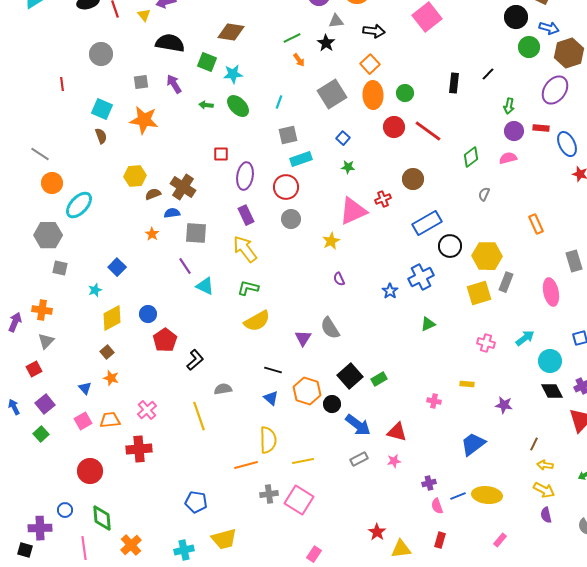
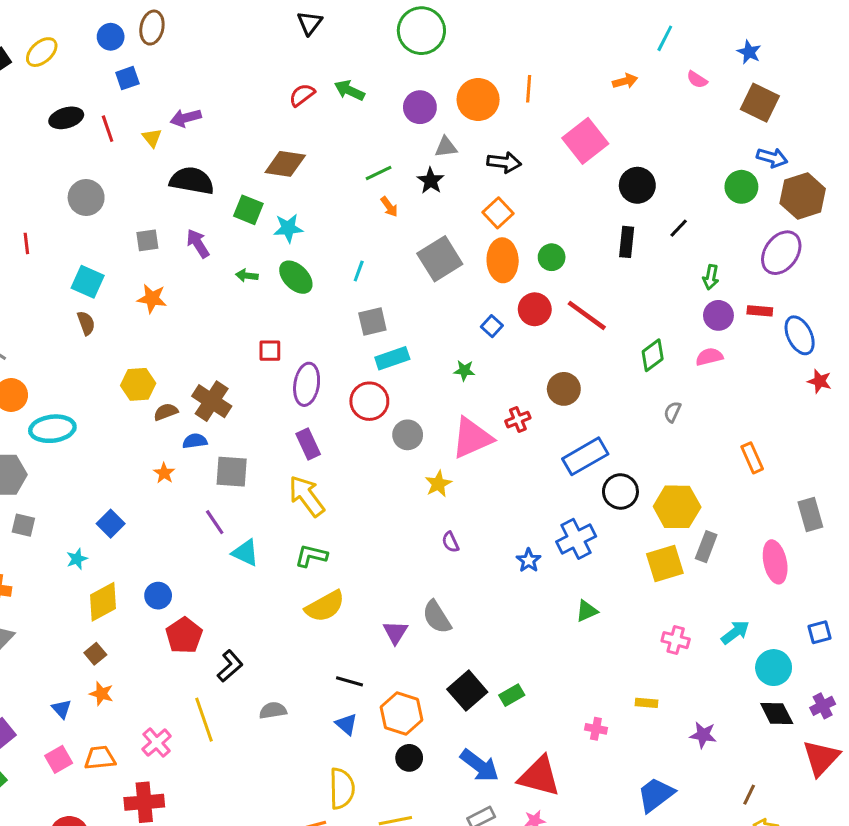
black circle: (516, 17) -> (637, 185), moved
orange star: (144, 120) -> (152, 299), size x0.7
blue square: (343, 138) -> (492, 326), moved
cyan ellipse: (79, 205) -> (52, 429), turned 40
gray circle: (291, 219) -> (408, 435), moved
black circle: (332, 404) -> (409, 758), moved
yellow line: (199, 416) -> (204, 720), moved
red triangle: (397, 432) -> (539, 776), size x1.4

